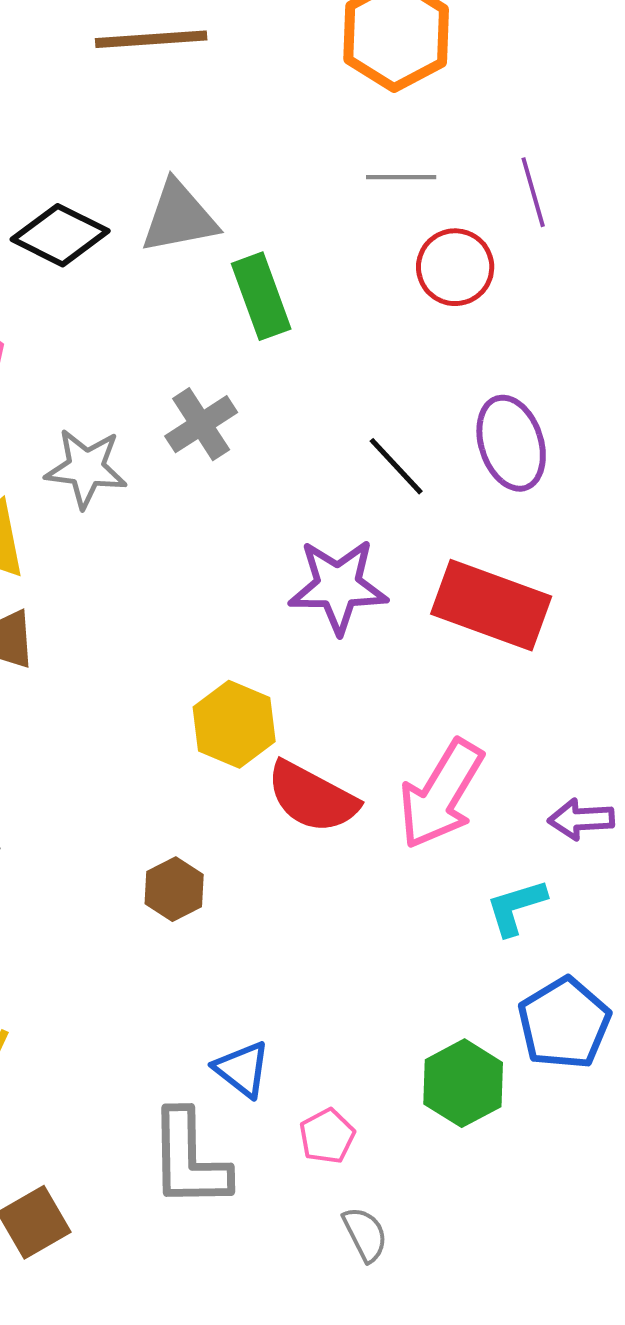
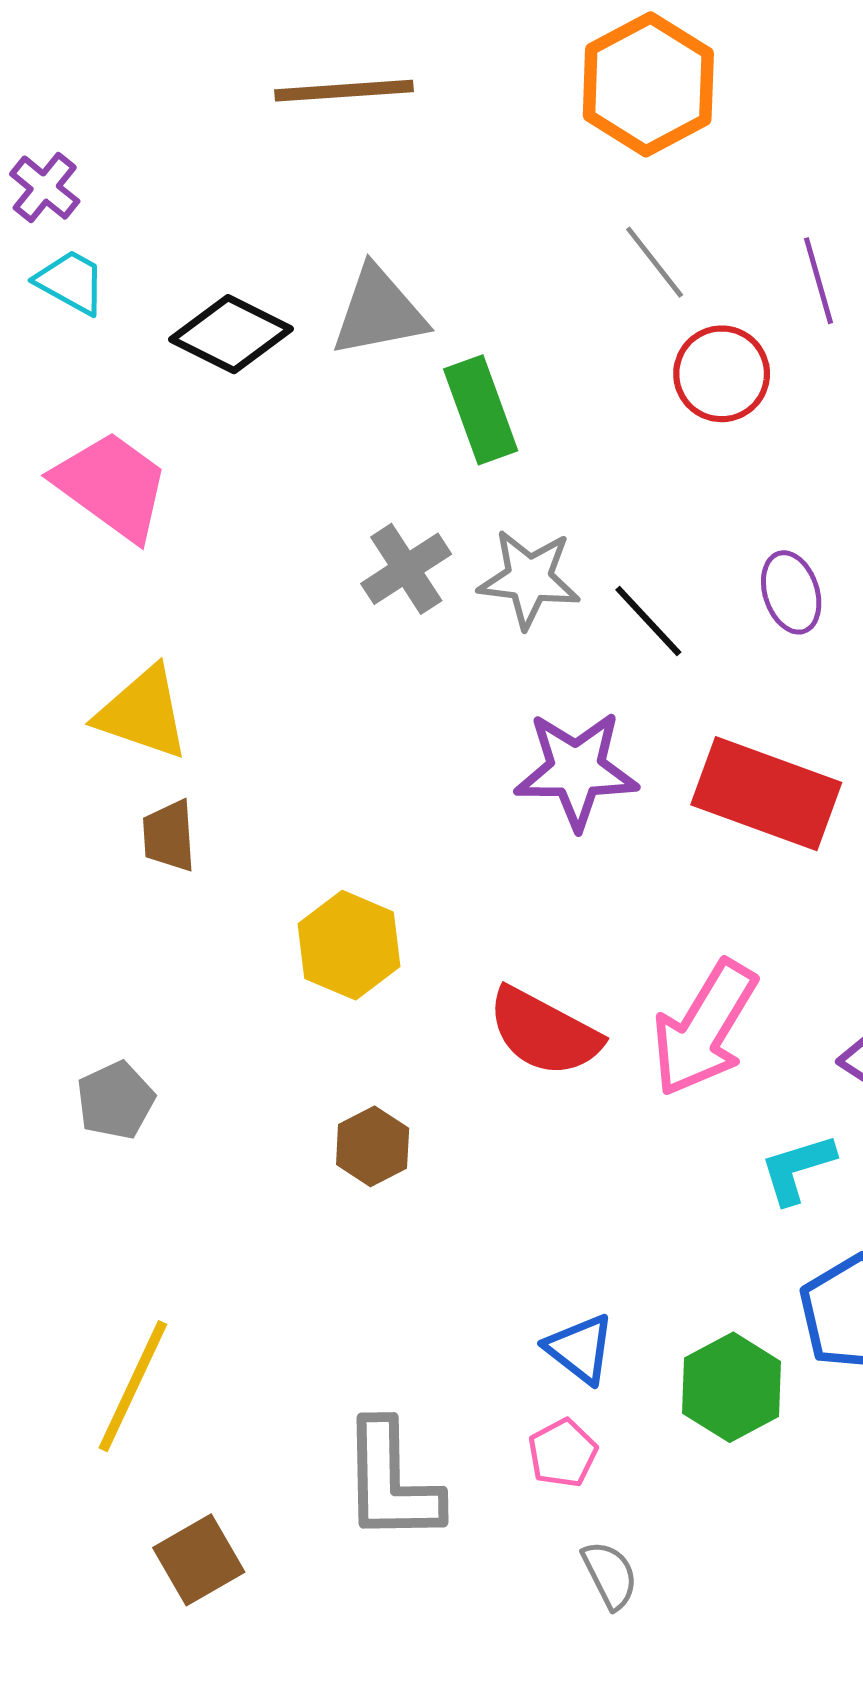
gray line: (401, 177) -> (655, 262), turned 52
purple ellipse: (511, 443) -> (791, 592), size x0.7
gray star: (86, 468) -> (529, 579), moved
yellow hexagon: (234, 724) -> (349, 945), moved
blue triangle: (242, 1069) -> (580, 1349), moved

